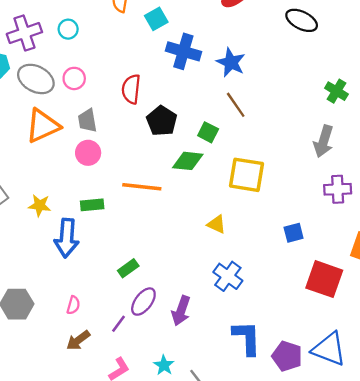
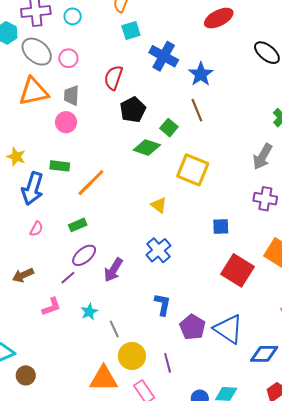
cyan square: (156, 19) -> (131, 30), moved
orange line: (142, 187) -> (91, 183), moved, turned -64
pink semicircle: (73, 305) -> (36, 229), moved
purple line: (118, 324) -> (68, 278), moved
blue L-shape: (247, 338) -> (163, 305), size x0.7

